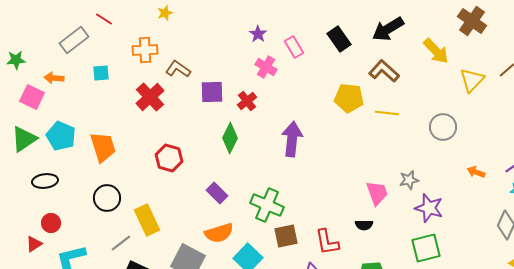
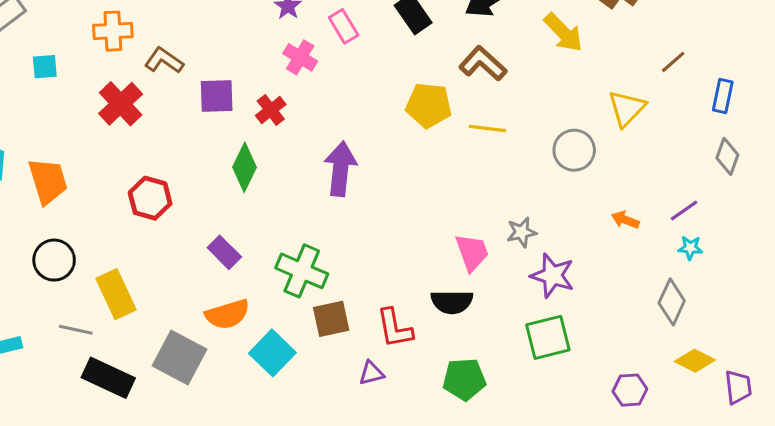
yellow triangle: (472, 80) -> (627, 108), moved
black semicircle: (364, 225) -> (452, 302), size x1.5
gray line: (121, 243) -> (76, 330), turned 50

